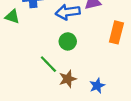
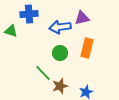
orange rectangle: (116, 32) -> (87, 48), moved

